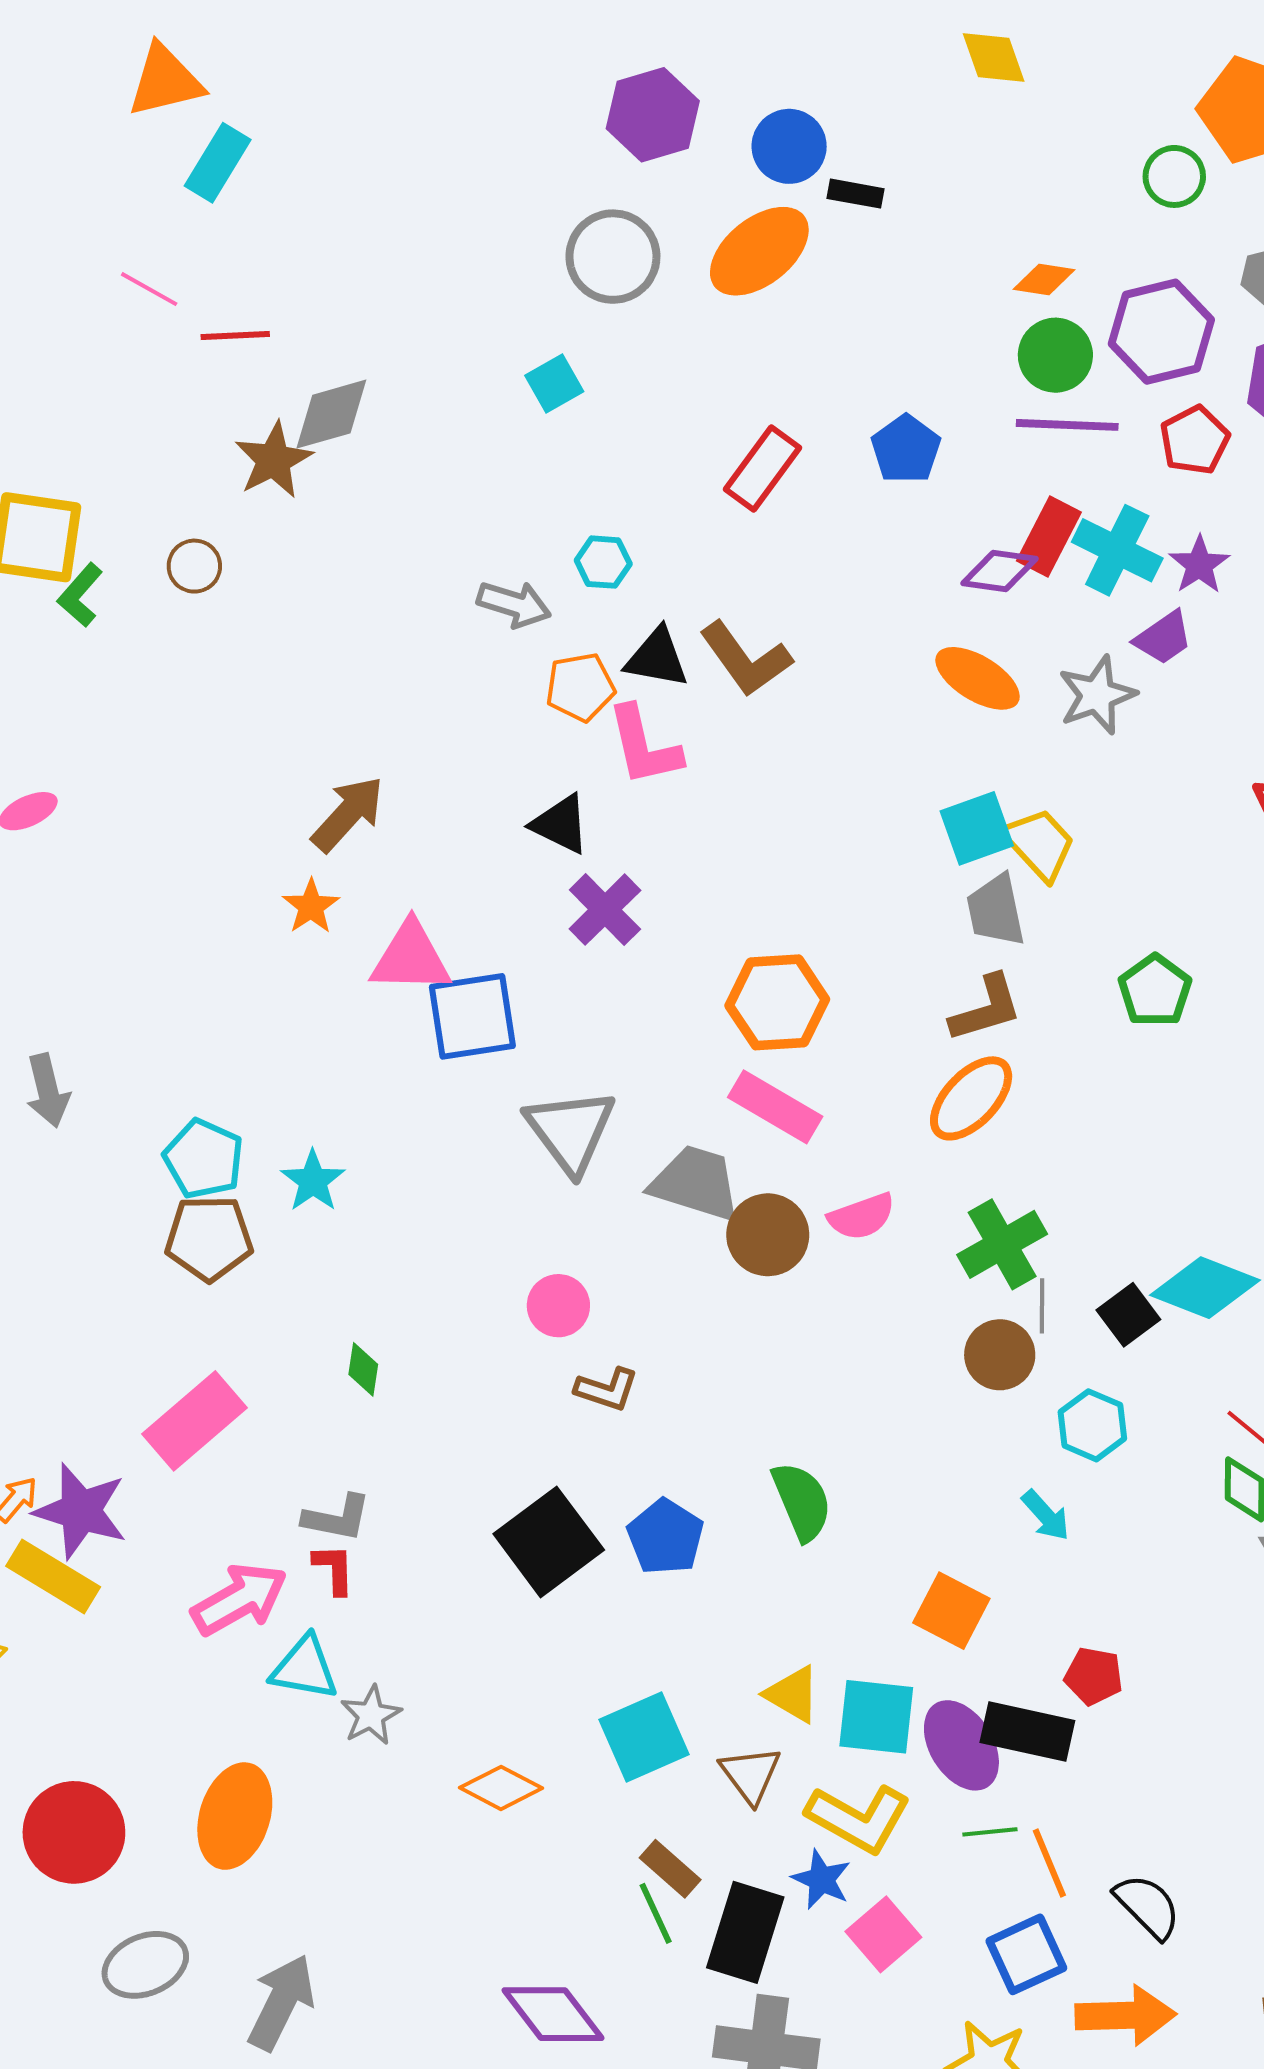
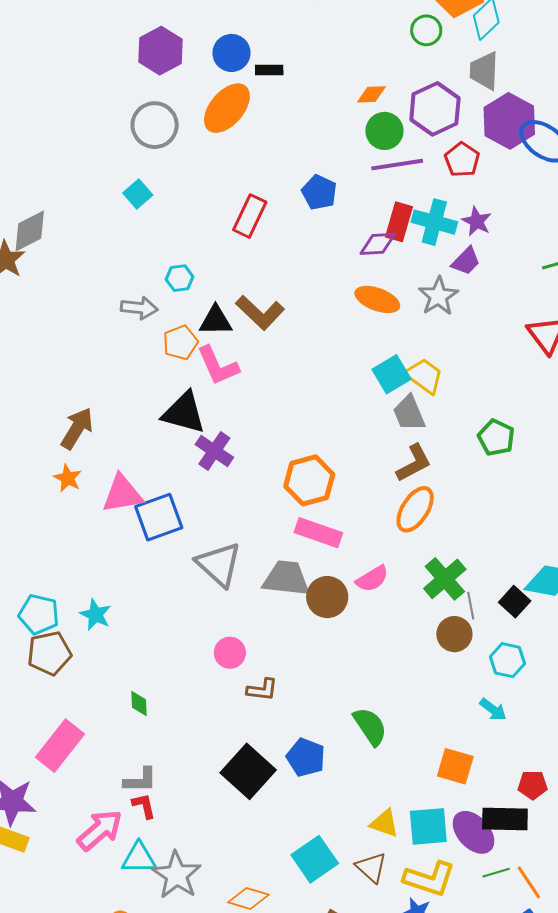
black triangle: (560, 824) -> (184, 413), size x1.4
gray star: (371, 1715) -> (177, 875), size x1.6

